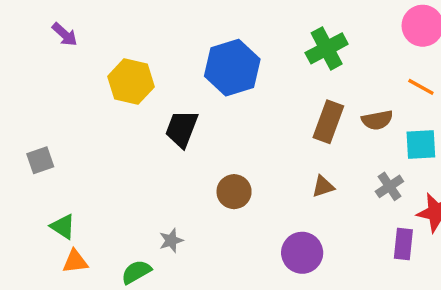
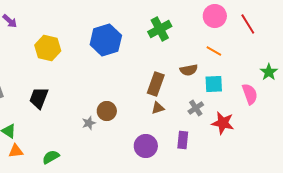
brown rectangle: (328, 122) -> (156, 84), moved
black trapezoid: (182, 129) -> (39, 98), moved
gray star: (171, 241) -> (89, 123), moved
purple rectangle: (403, 244) -> (183, 140), moved

